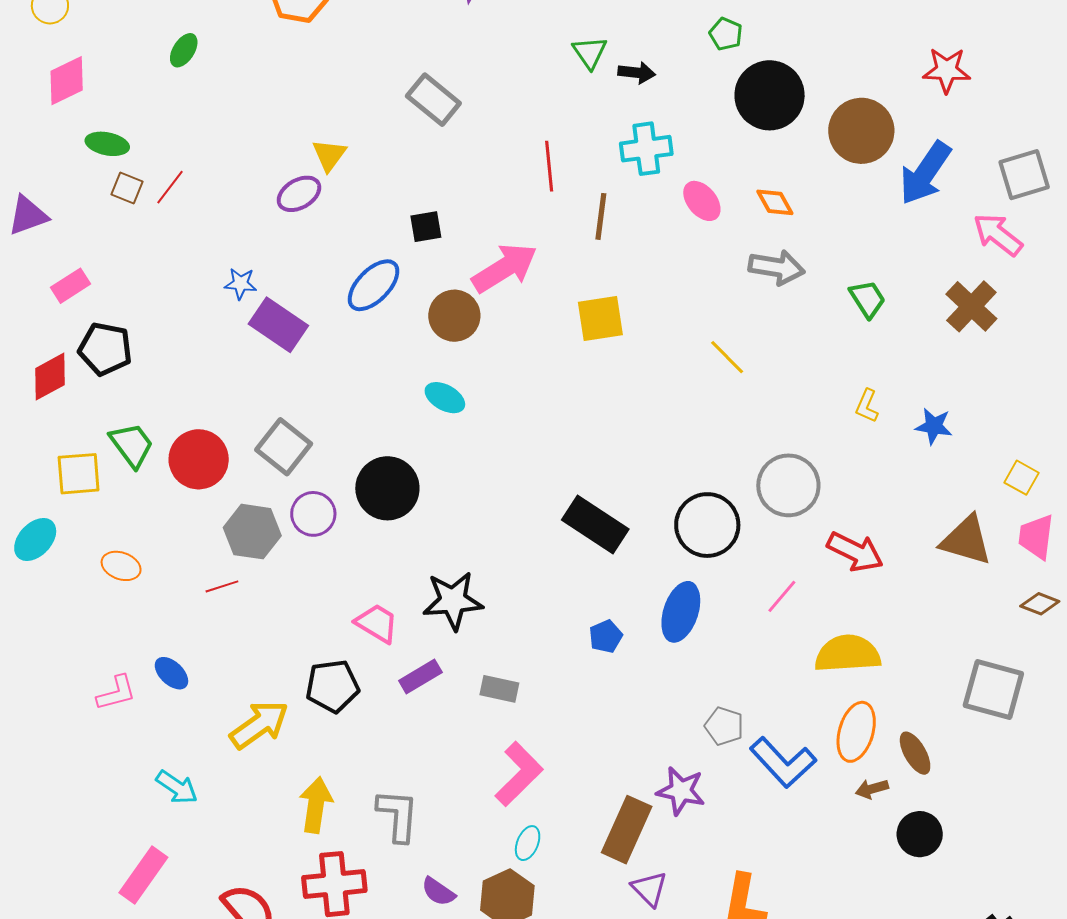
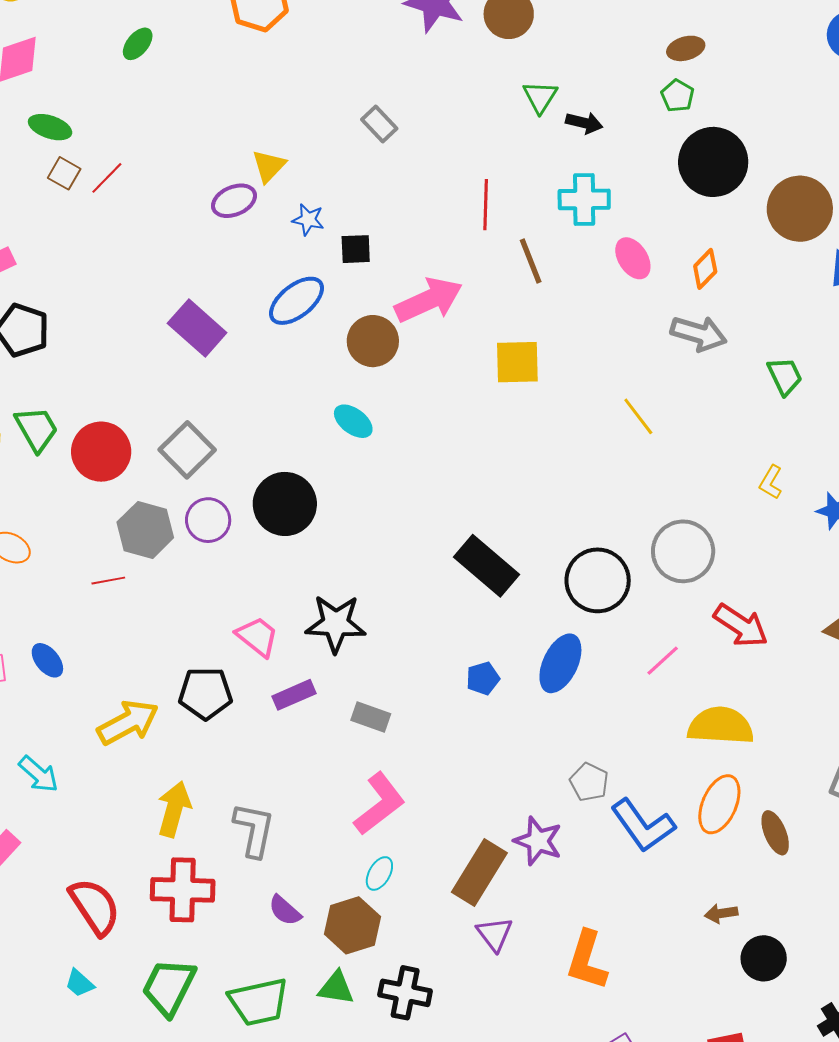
gray rectangle: (433, 100) -> (379, 124), size x0.7
orange diamond: (775, 202) -> (705, 269), turned 66
brown line: (601, 216) -> (531, 261), turned -36
blue star: (241, 284) -> (308, 220), moved
brown arrow: (872, 789) -> (721, 913), moved
black circle: (920, 834) -> (764, 958), moved

